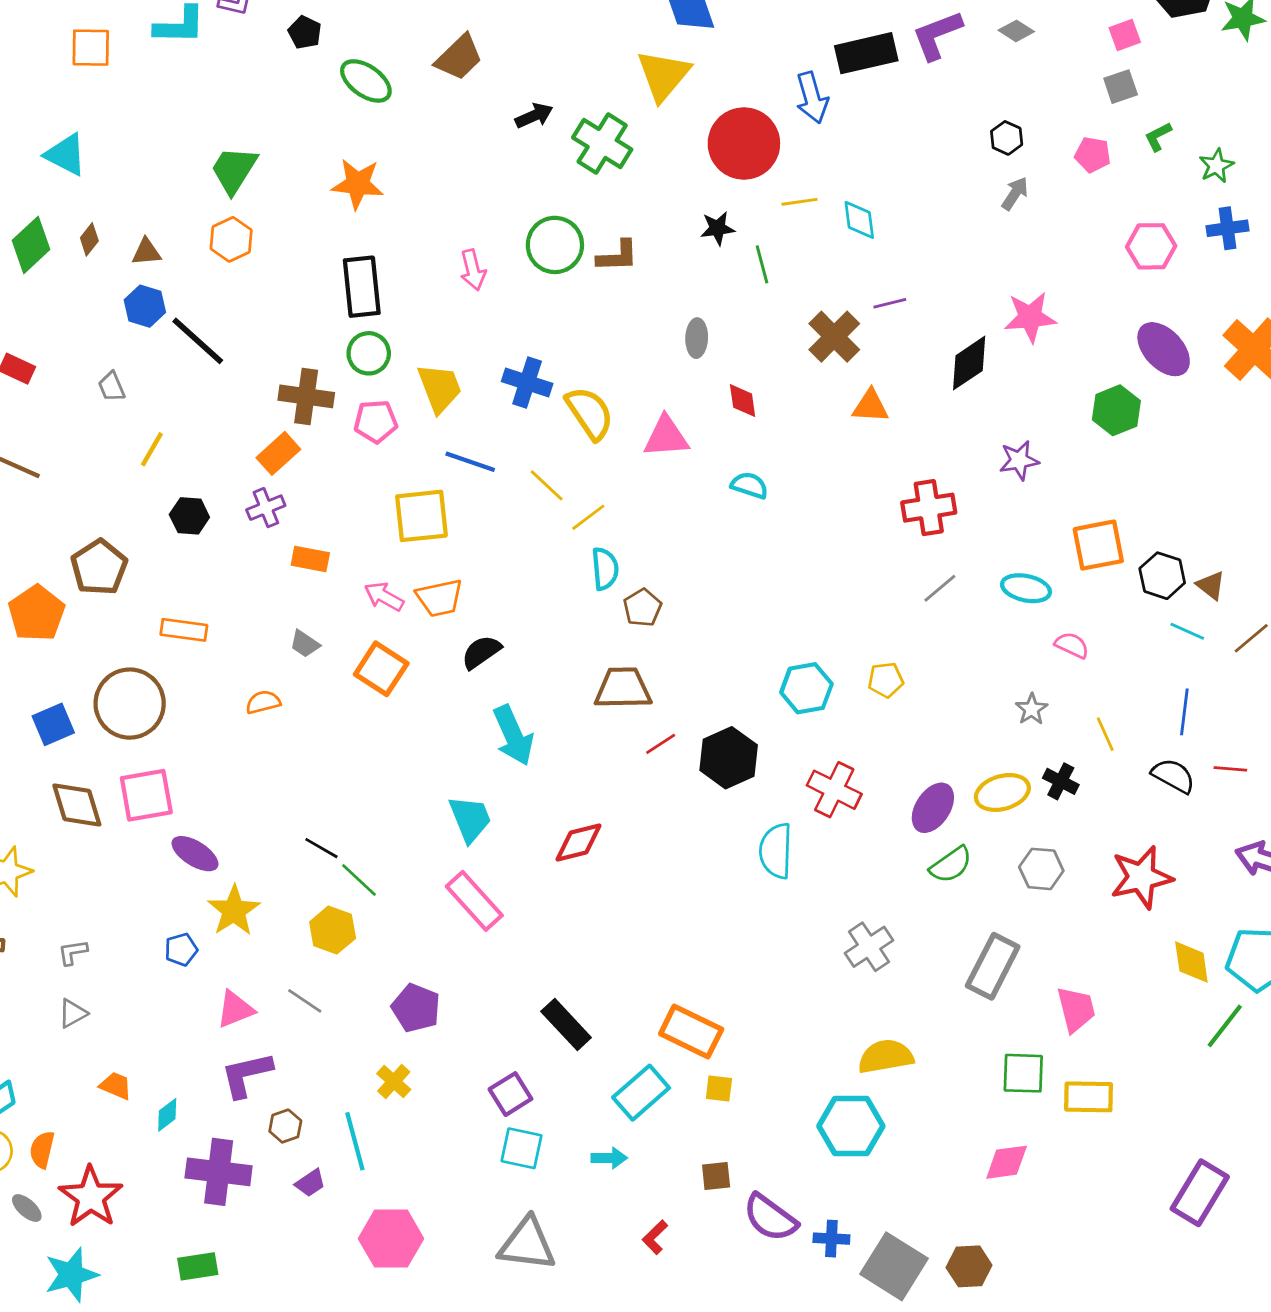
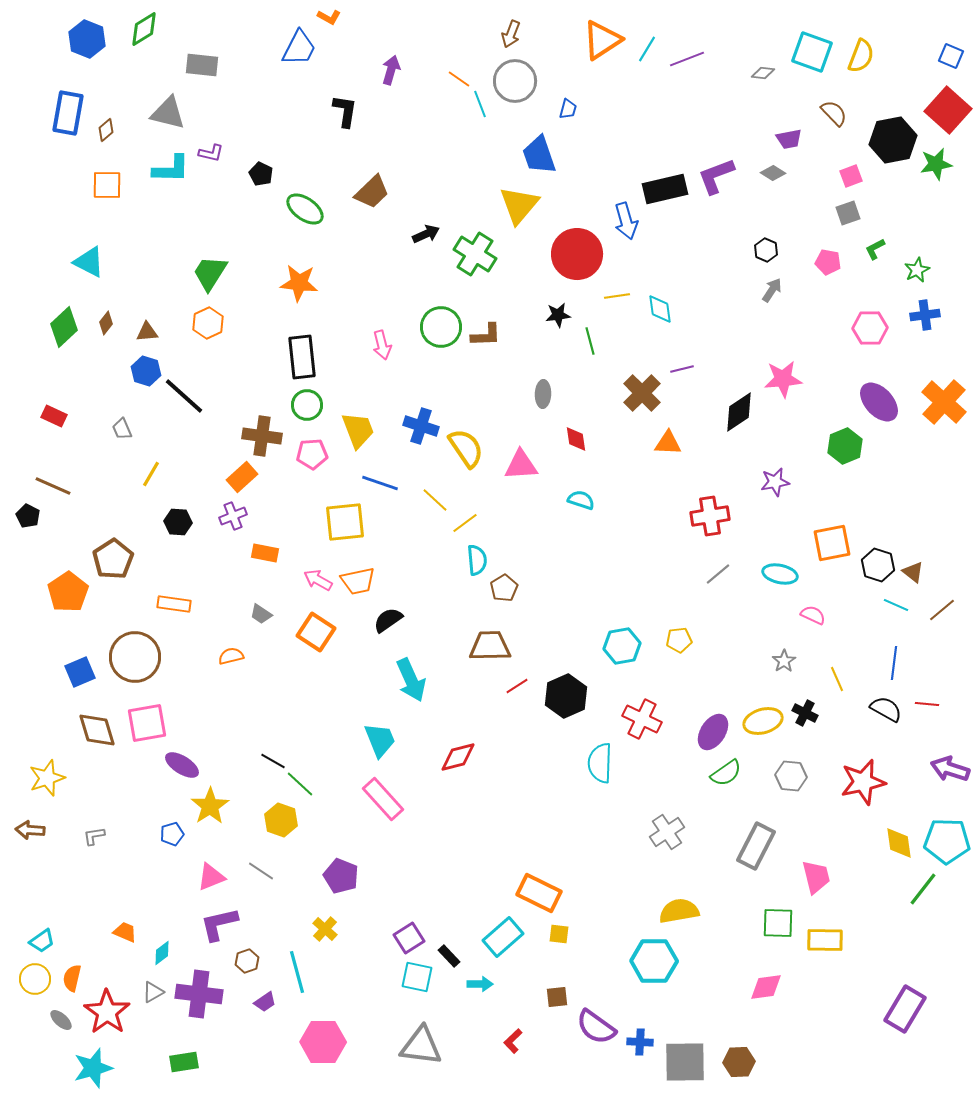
gray triangle: (73, 1013) -> (153, 992), moved
black rectangle: (566, 1025) -> (449, 956), moved, size x0.6
gray square: (894, 1266) -> (685, 1062), turned -33

